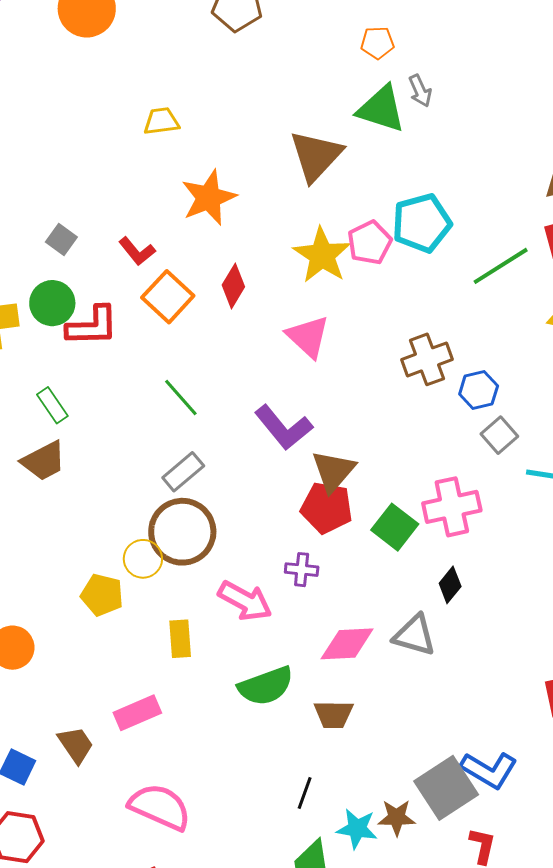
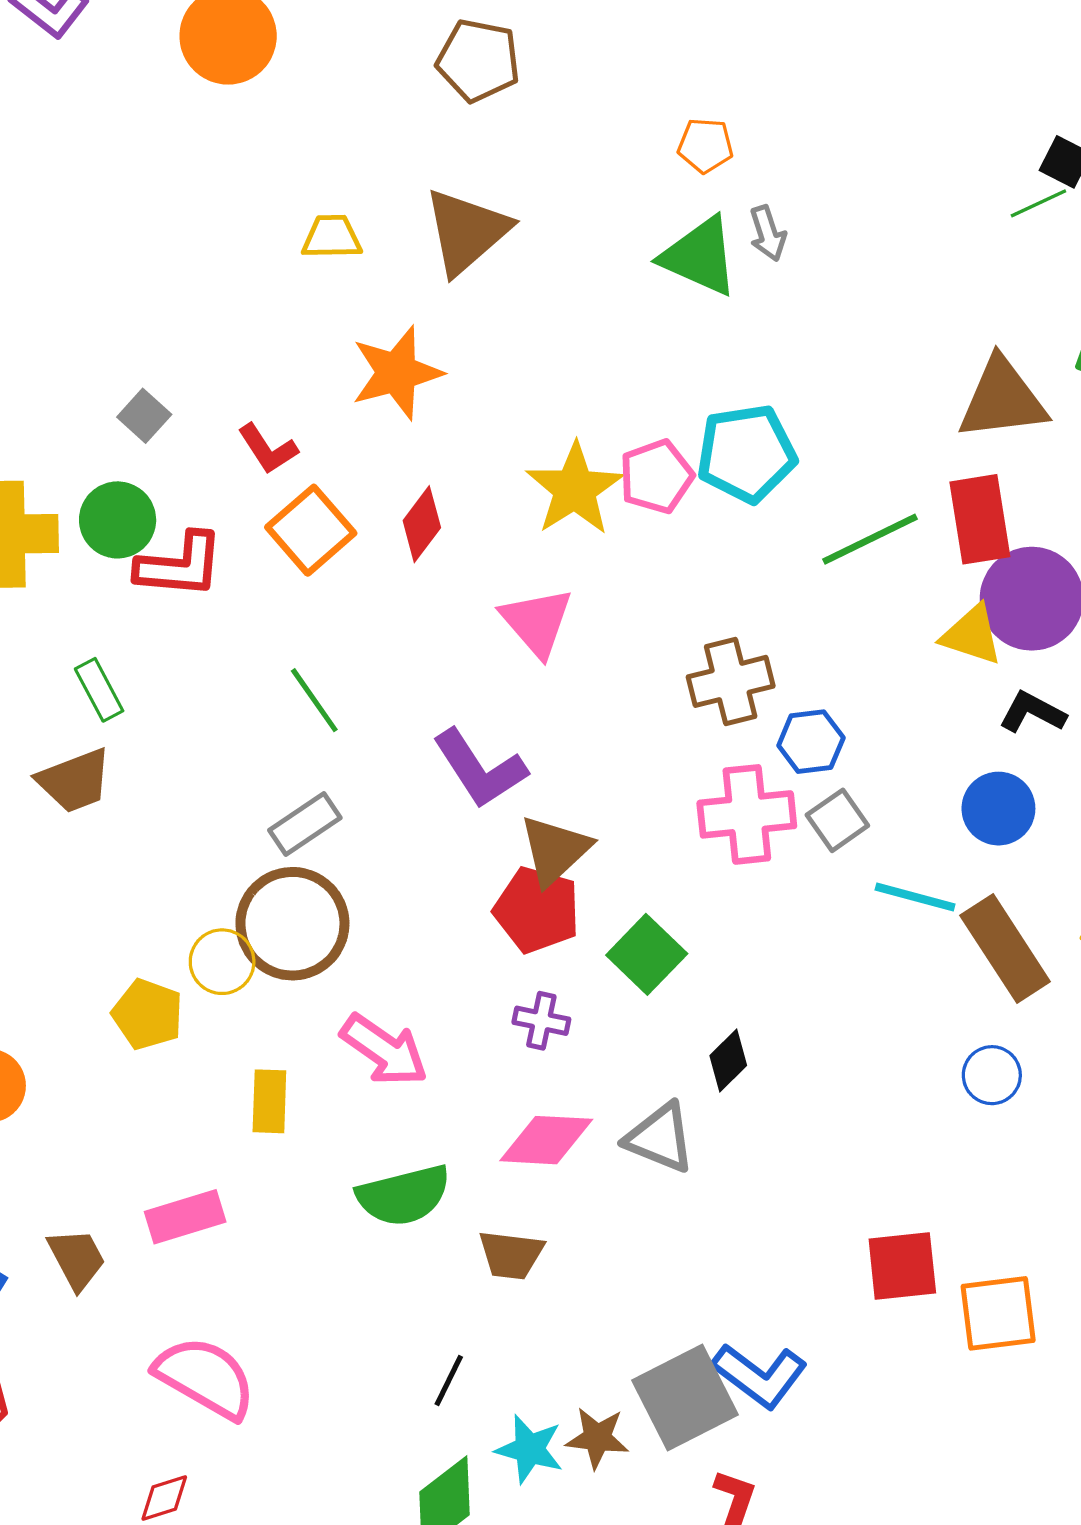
brown triangle: (316, 156) -> (466, 231), moved
pink cross: (452, 507) -> (747, 814), moved
purple cross: (302, 570) -> (541, 1021), moved

